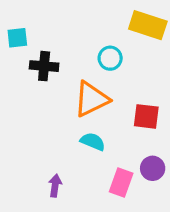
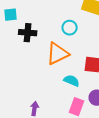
cyan semicircle: (93, 142) -> (72, 81), moved

